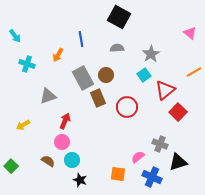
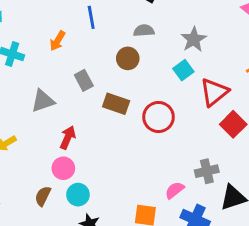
brown circle: (106, 75) -> (128, 58), moved
gray rectangle: (83, 78) -> (84, 80), moved, size x0.6
brown rectangle: (98, 98) -> (116, 104), turned -48
gray cross: (160, 144) -> (207, 171), turned -35
brown semicircle: (48, 161) -> (43, 196), turned -96

